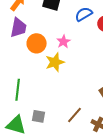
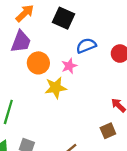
blue semicircle: (84, 14) -> (86, 46), moved

